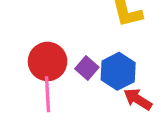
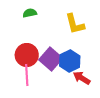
purple square: (87, 68) -> (51, 59), size x1.6

